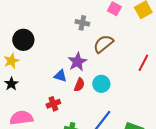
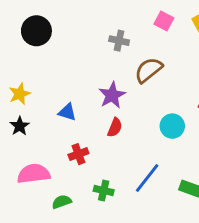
black circle: (23, 40) -> (36, 31), moved
blue triangle: (60, 76) -> (67, 112), moved
cyan circle: (101, 84) -> (172, 126), moved

